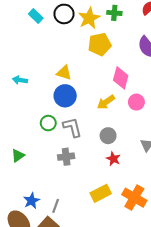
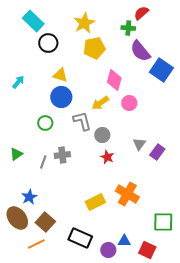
green cross: (114, 13) -> (128, 28), moved
black circle: (64, 14) -> (48, 43), moved
cyan rectangle: (36, 16) -> (33, 21), size x1.5
cyan arrow: (20, 80) -> (18, 82), turned 120
gray L-shape: (72, 127) -> (82, 121), moved
yellow rectangle: (101, 193) -> (95, 202), moved
gray line: (56, 206) -> (43, 162), moved

